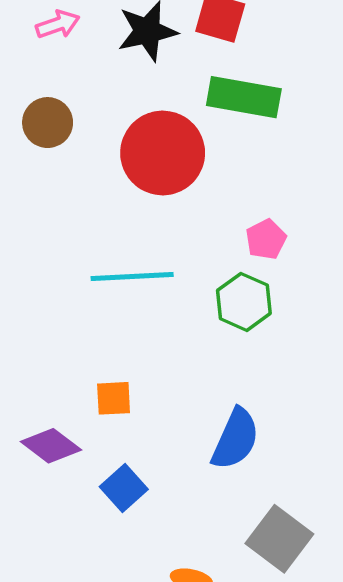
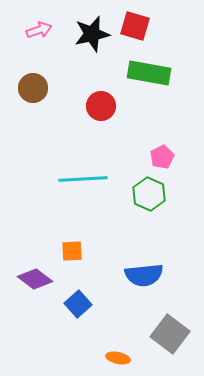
red circle: (163, 153) -> (101, 106), size x0.6
blue semicircle: (235, 439) -> (144, 275), turned 60

